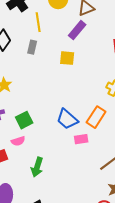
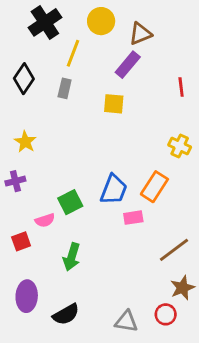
yellow line: (38, 22) -> (73, 53), turned 30
blue trapezoid: (67, 119) -> (114, 189), turned -110
green square: (24, 120) -> (70, 202), moved

